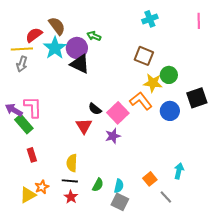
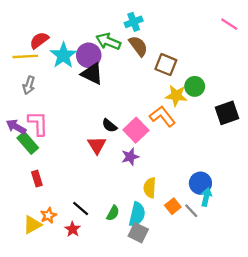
cyan cross: (150, 19) -> (134, 22), moved
pink line: (199, 21) -> (229, 24), turned -56
brown semicircle: (57, 26) -> (138, 46), moved
green arrow: (94, 36) -> (108, 41), size x1.5
gray arrow: (22, 64) -> (29, 85), moved
blue circle: (170, 111) -> (200, 183), moved
yellow semicircle: (72, 163) -> (150, 188), moved
black line: (70, 181) -> (81, 209), turned 35
cyan semicircle: (119, 186) -> (137, 214), size x1.5
red star: (71, 197) -> (73, 229), moved
gray line: (166, 197) -> (191, 211), moved

